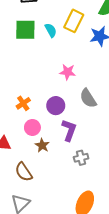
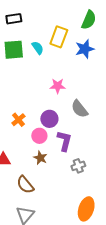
pink circle: (32, 127) -> (39, 136), moved

